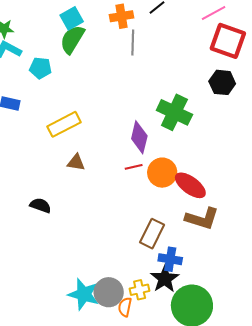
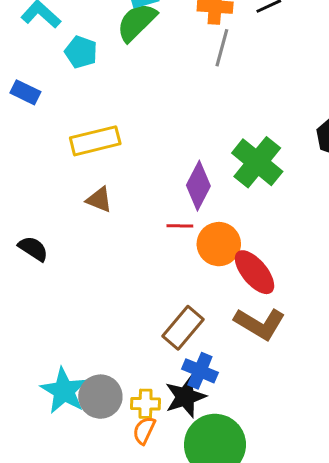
orange semicircle: (125, 307) -> (144, 430), moved

